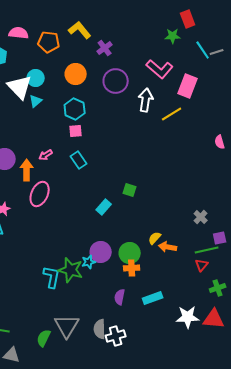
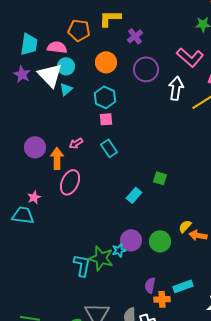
yellow L-shape: (80, 30) -> (110, 18), turned -50
pink semicircle: (19, 33) -> (57, 47), moved
orange cross: (132, 268) -> (162, 299), moved

